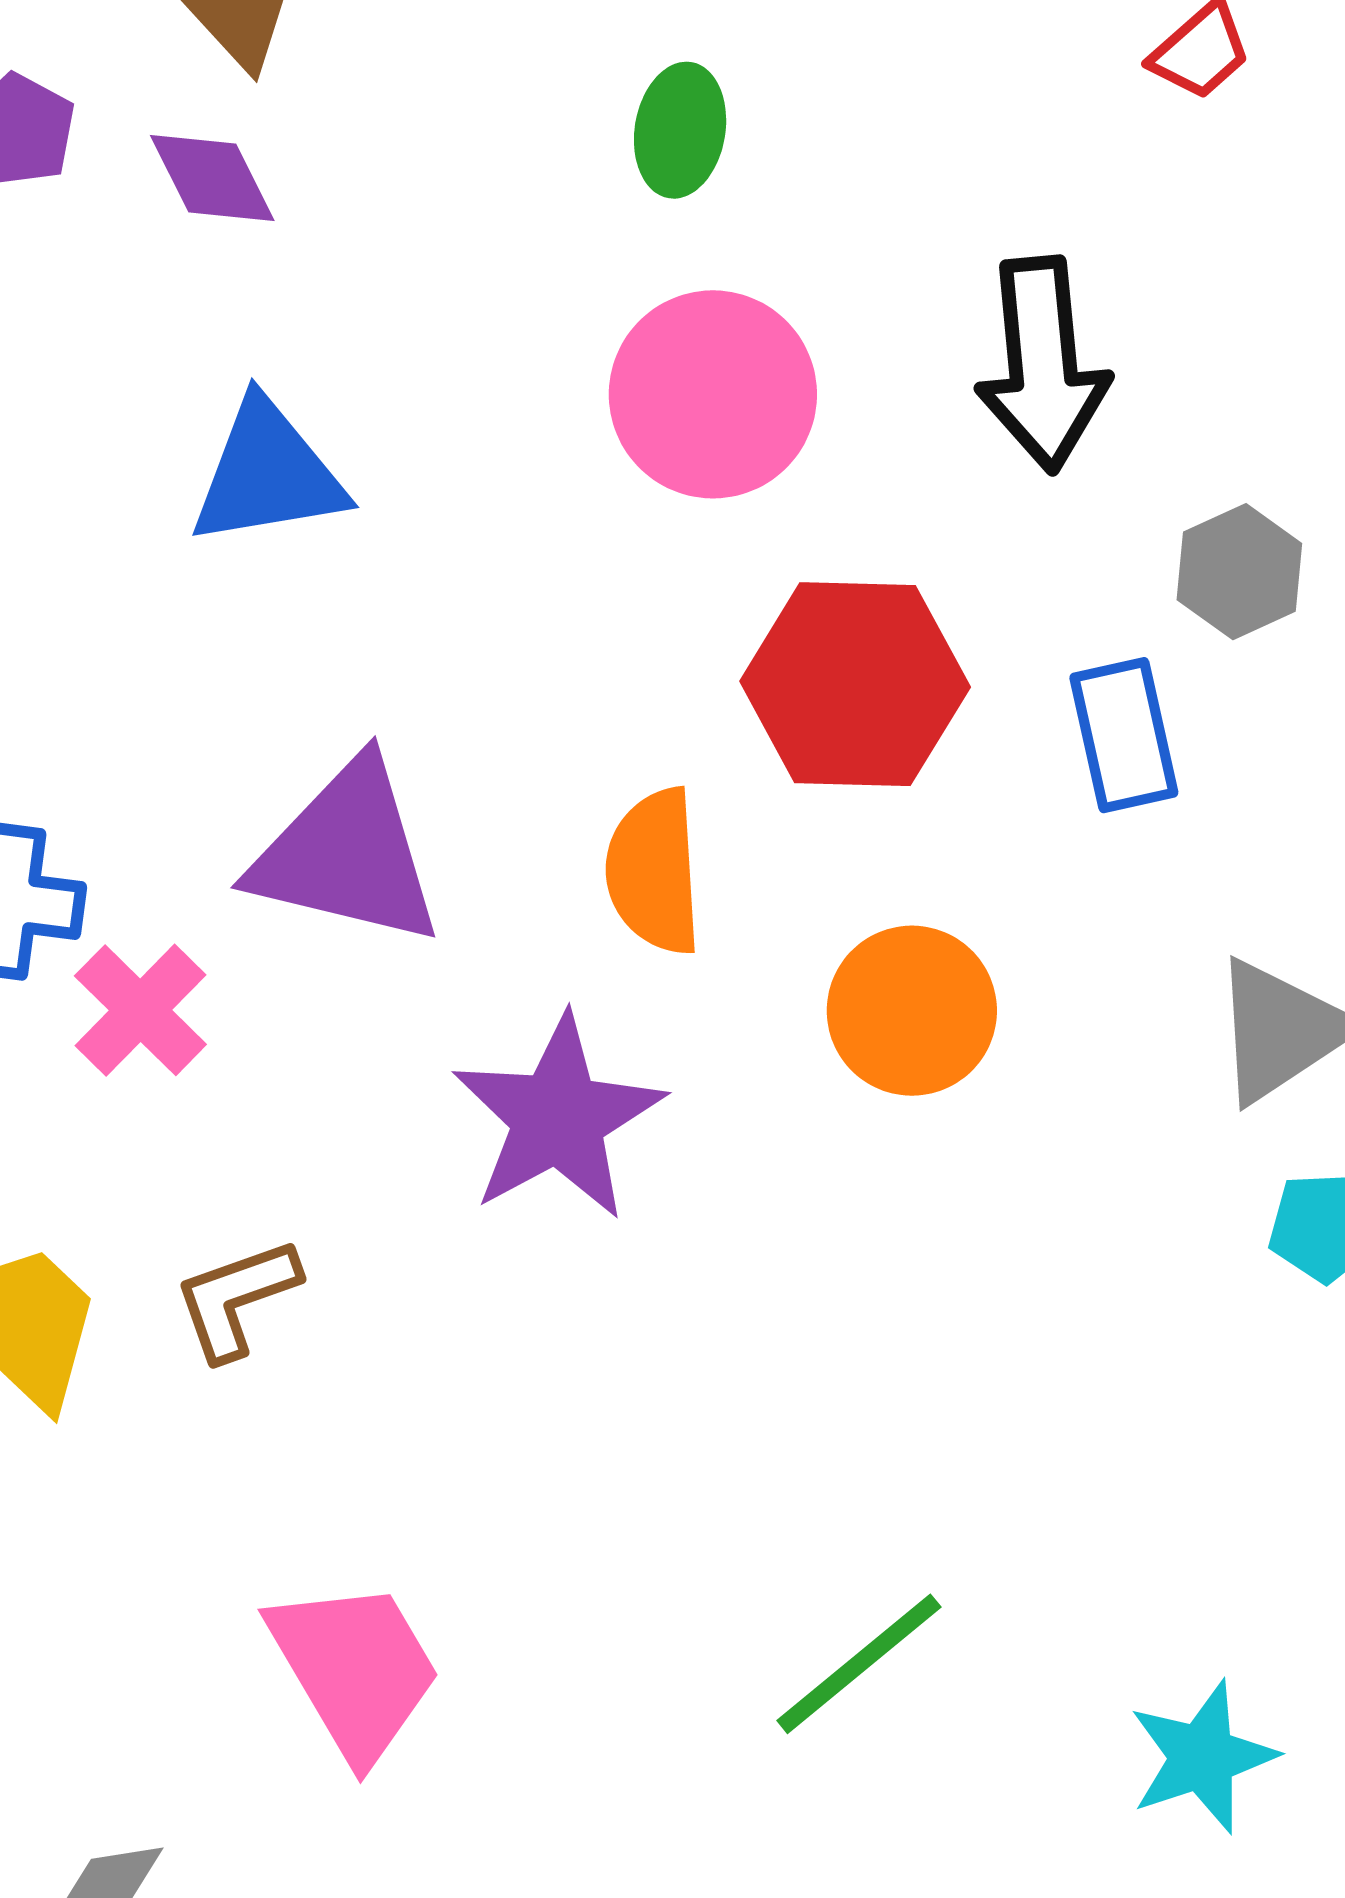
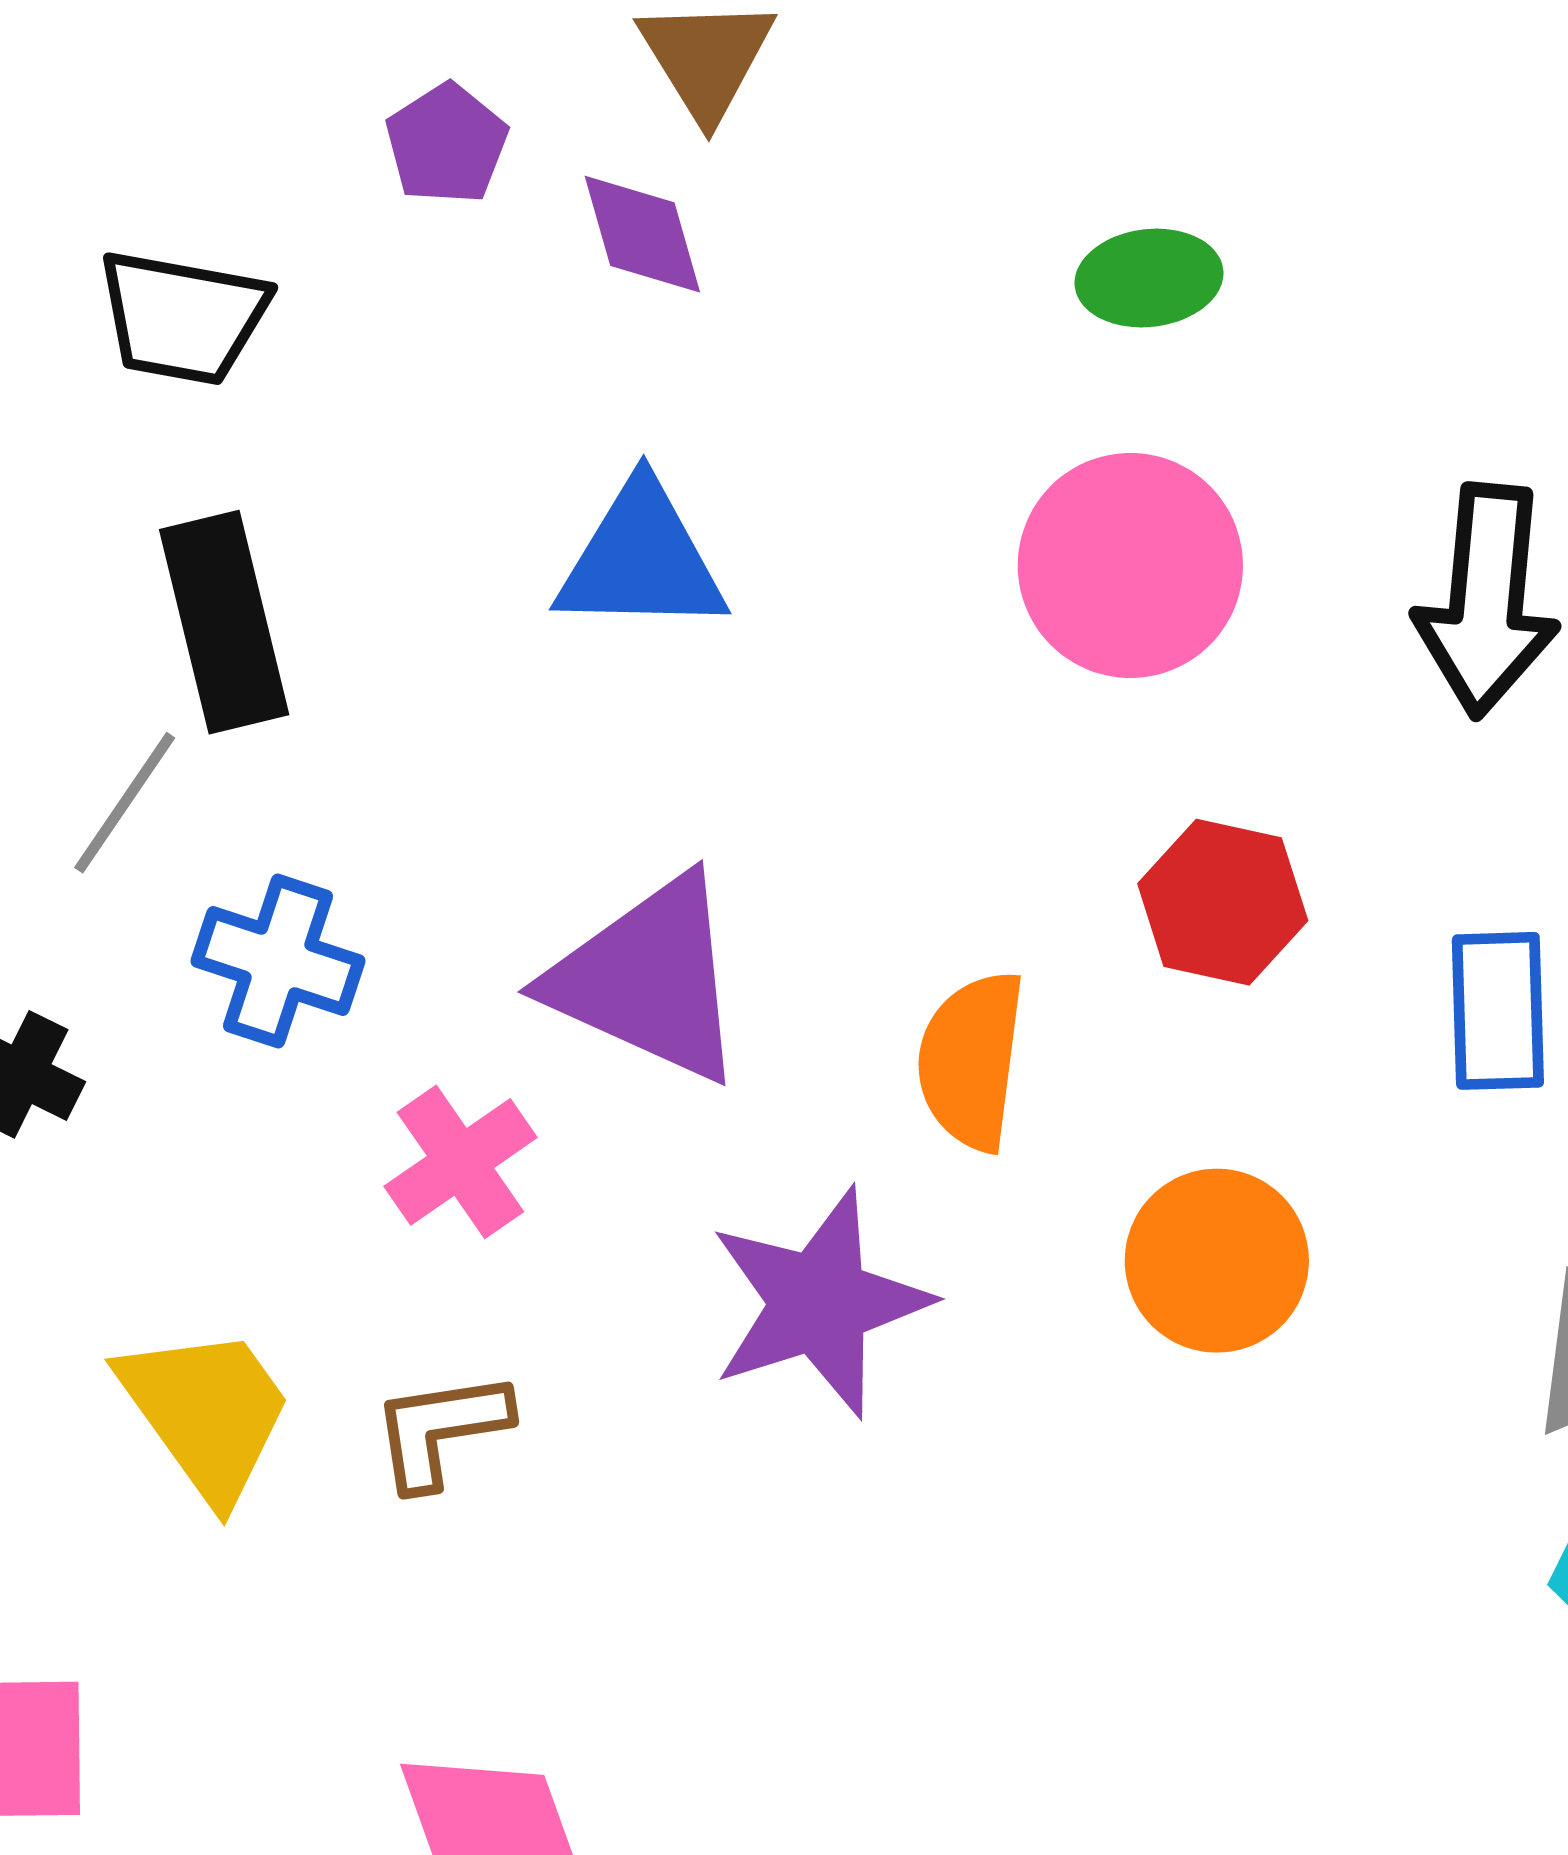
green ellipse: (680, 130) -> (1149, 278), turned 63
red hexagon: (855, 684) -> (1223, 902), size x0.7
pink cross: (140, 1010) -> (460, 1162), moved

